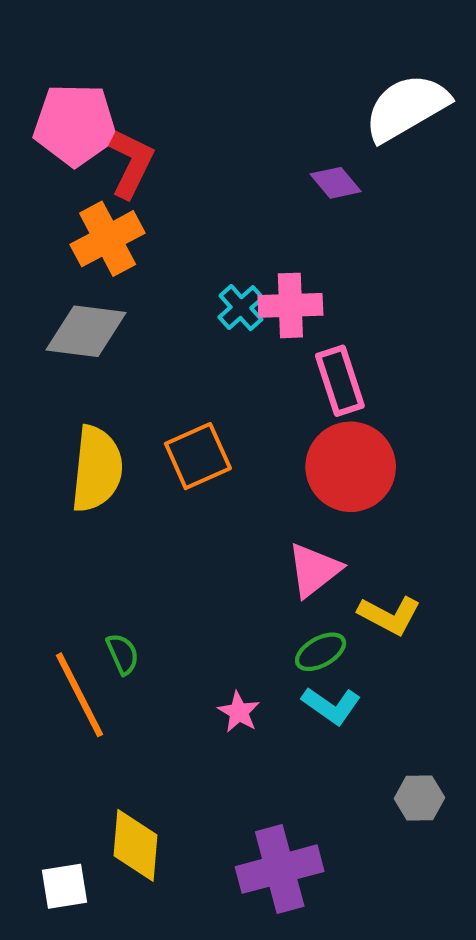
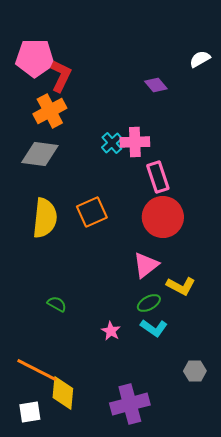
white semicircle: (407, 108) -> (200, 59), moved, size x0.5
green semicircle: (123, 654) -> (57, 304), turned -36
orange line: (80, 695) -> (37, 370), moved, turned -36

